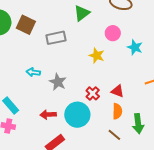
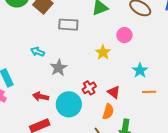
cyan star: (135, 47) -> (140, 70), moved

